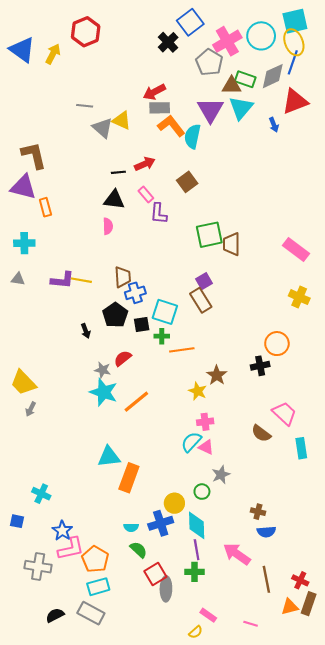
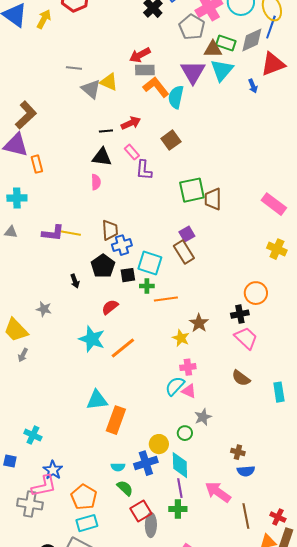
brown L-shape: (34, 155) -> (26, 115), turned 60
gray star: (103, 370) -> (44, 309), moved
pink trapezoid: (284, 413) -> (246, 338), moved
pink L-shape: (71, 549) -> (44, 486), moved

